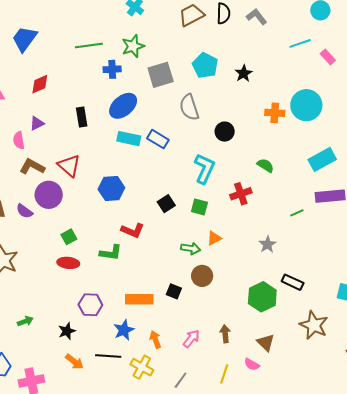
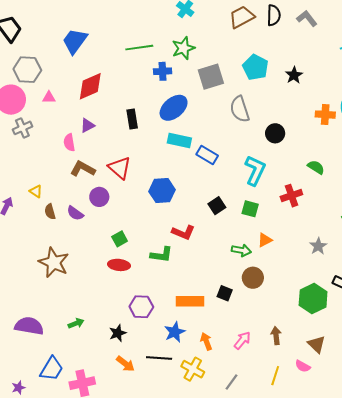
red diamond: (40, 84) -> (90, 86), size x1.4
blue rectangle: (158, 139) -> (207, 155), moved
purple circle: (49, 195) -> (99, 197), size x0.7

